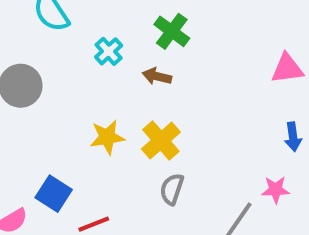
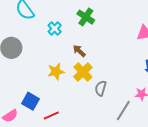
brown arrow: (157, 76) -> (79, 51), moved, turned 32
gray semicircle: (172, 189) -> (101, 88), moved

